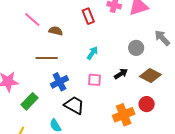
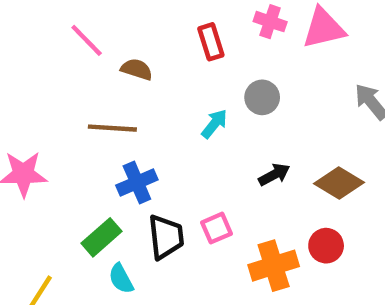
gray circle: (136, 48) -> (262, 97), moved
pink square: (94, 80) -> (217, 228), moved, turned -32
green rectangle: (29, 101) -> (101, 237), moved
black trapezoid: (74, 105) -> (166, 237), turned 50

